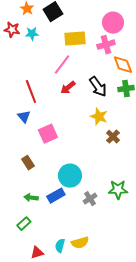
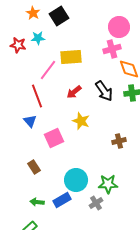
red star: (12, 30) -> (18, 45), moved
yellow rectangle: (75, 39) -> (71, 57), moved
pink line: (62, 65) -> (48, 70), moved
yellow star: (99, 117) -> (81, 121), moved
brown cross: (113, 137) -> (119, 141), turned 32
green star: (118, 190) -> (108, 184), moved

